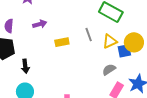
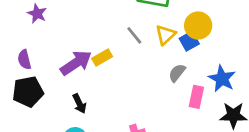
purple arrow: (40, 24) -> (76, 63), moved, size x1.6
black arrow: (25, 66) -> (79, 104), moved

